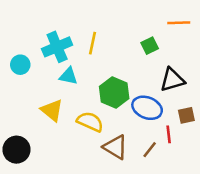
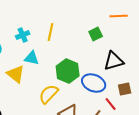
cyan cross: (57, 47) -> (23, 35), size x0.6
yellow triangle: (52, 110) -> (16, 74), moved
yellow semicircle: (90, 122) -> (49, 94), turned -70
red line: (169, 134) -> (111, 104), turned -32

